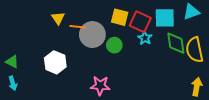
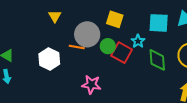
red square: (140, 22) -> (122, 53), moved
orange line: (78, 27) -> (77, 47), moved
green diamond: (176, 43) -> (157, 60), moved

